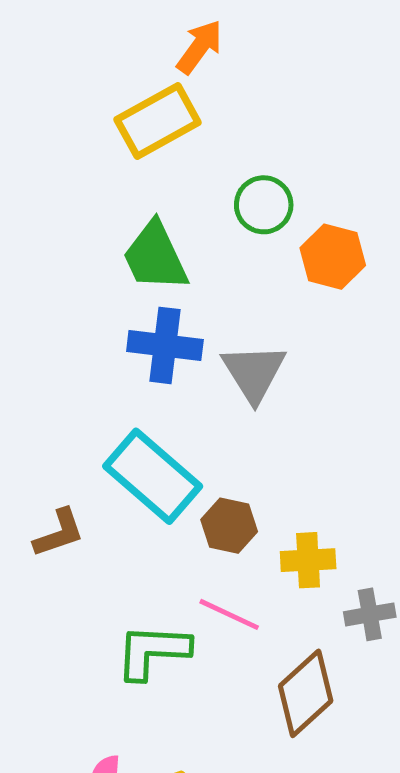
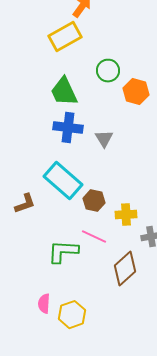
gray triangle: (254, 373) -> (104, 139), size x0.7

